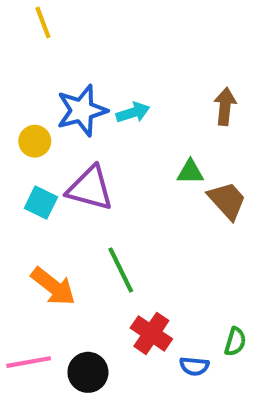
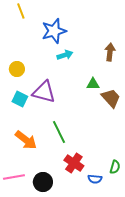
blue star: (82, 110) -> (54, 31), moved

